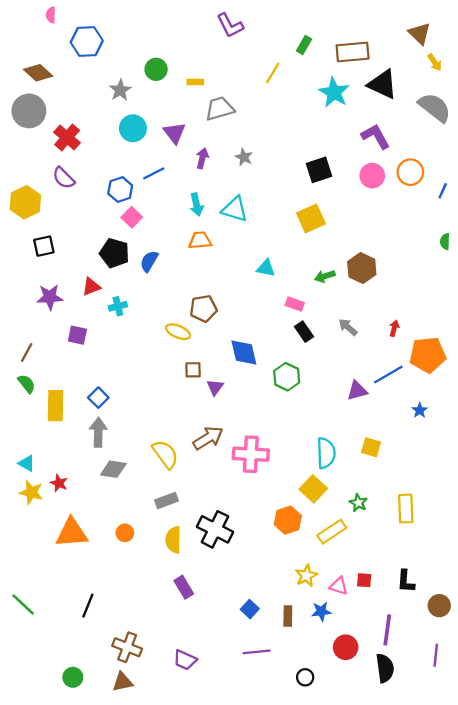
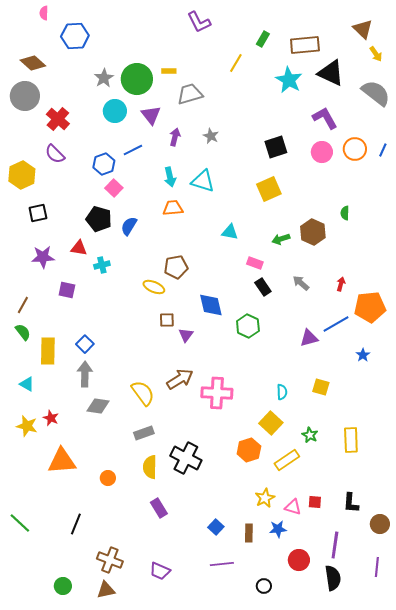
green circle: (156, 69) -> (137, 79), moved, size x1.6
blue line: (443, 191) -> (383, 150), moved
green semicircle: (445, 242) -> (345, 213), moved
red triangle: (91, 287) -> (79, 248), turned 30
cyan semicircle: (326, 453) -> (282, 392), size x0.6
cyan triangle: (27, 463) -> (27, 384), moved
orange circle: (125, 533) -> (108, 478), moved

